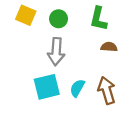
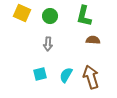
gray arrow: (56, 52) -> (48, 44), size x0.6
cyan square: (47, 87) -> (40, 74), size x0.6

